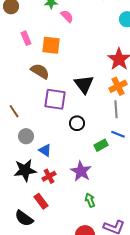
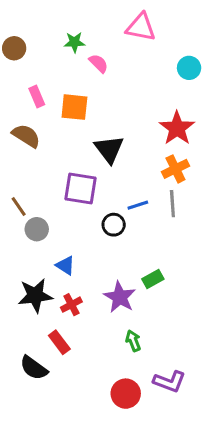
brown semicircle: (40, 71) -> (26, 136), moved
black triangle: (84, 84) -> (109, 149), moved
blue line: (118, 134) -> (138, 205), moved, turned -40
gray circle: (26, 136) -> (37, 229), moved
green rectangle: (101, 145) -> (153, 279), moved

